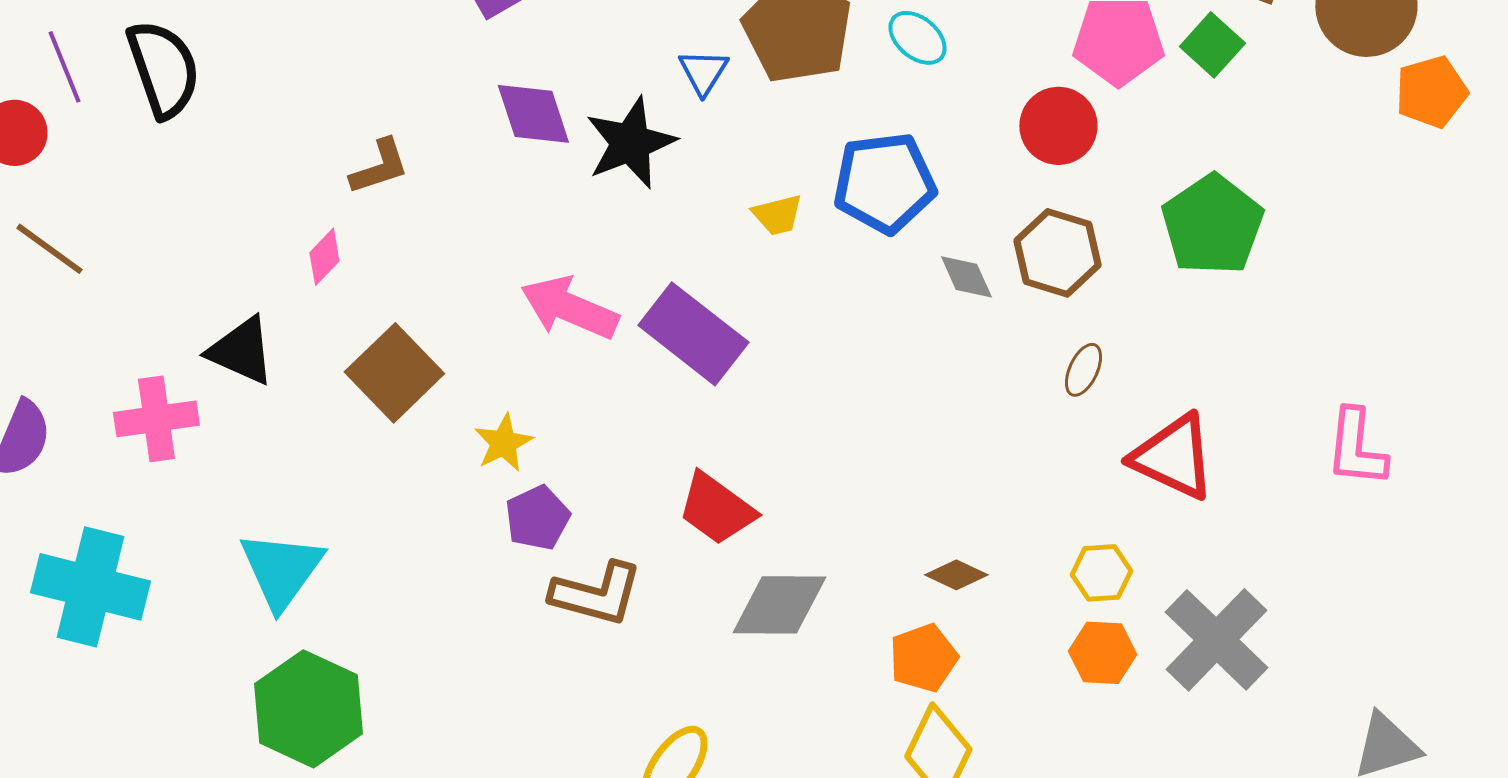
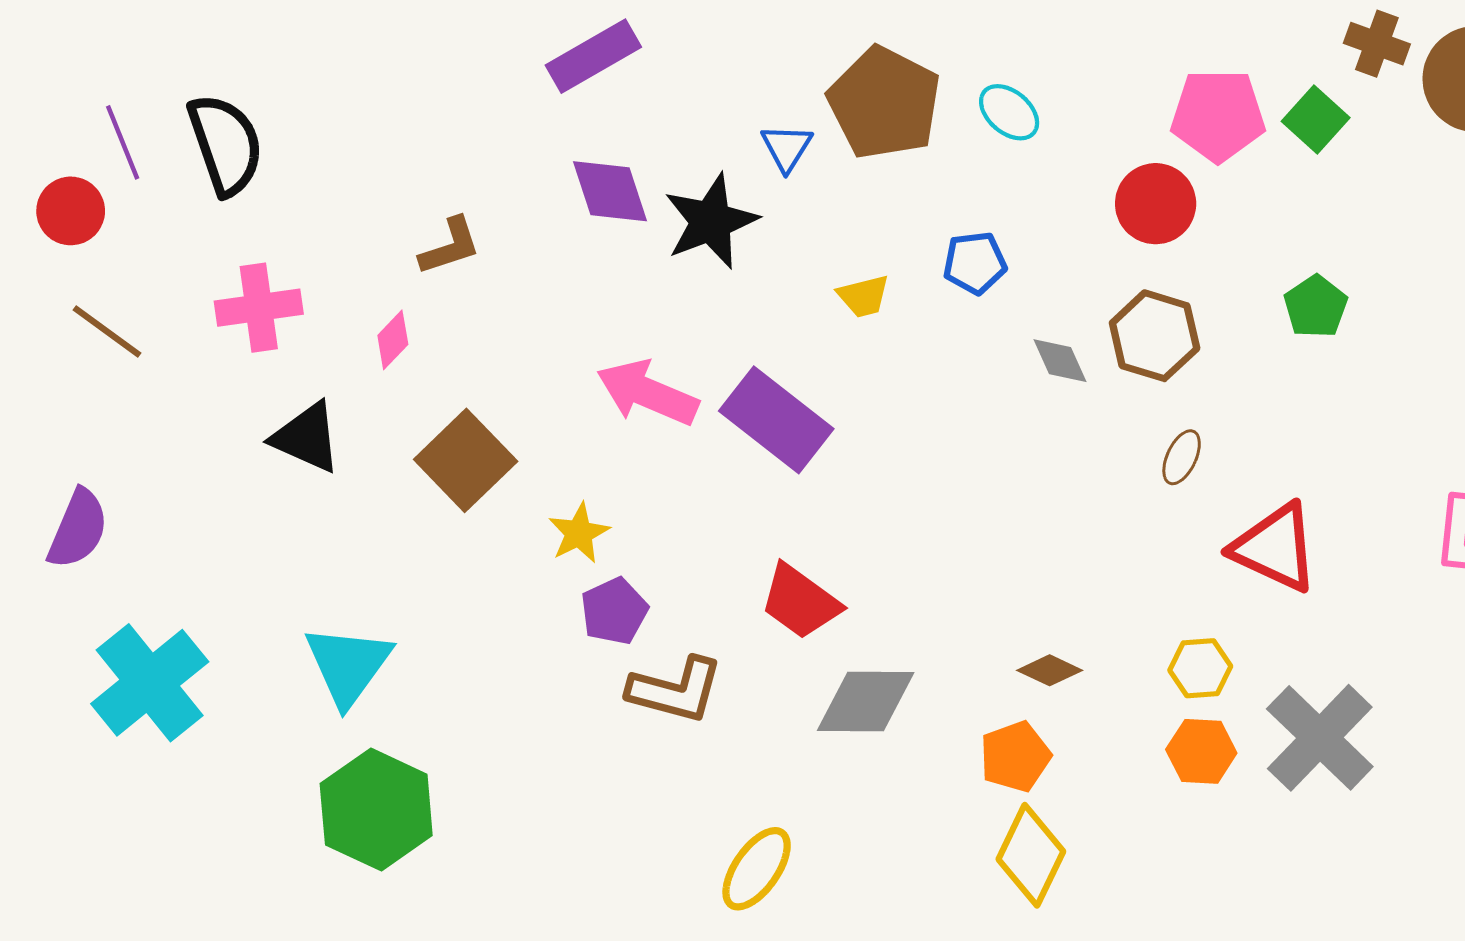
blue pentagon: (884, 183) -> (975, 263), size x0.6
green pentagon: (1212, 225) -> (1316, 307), size x0.6
pink cross: (156, 419) -> (259, 308), moved
cyan cross: (90, 587) -> (150, 683), turned 37

